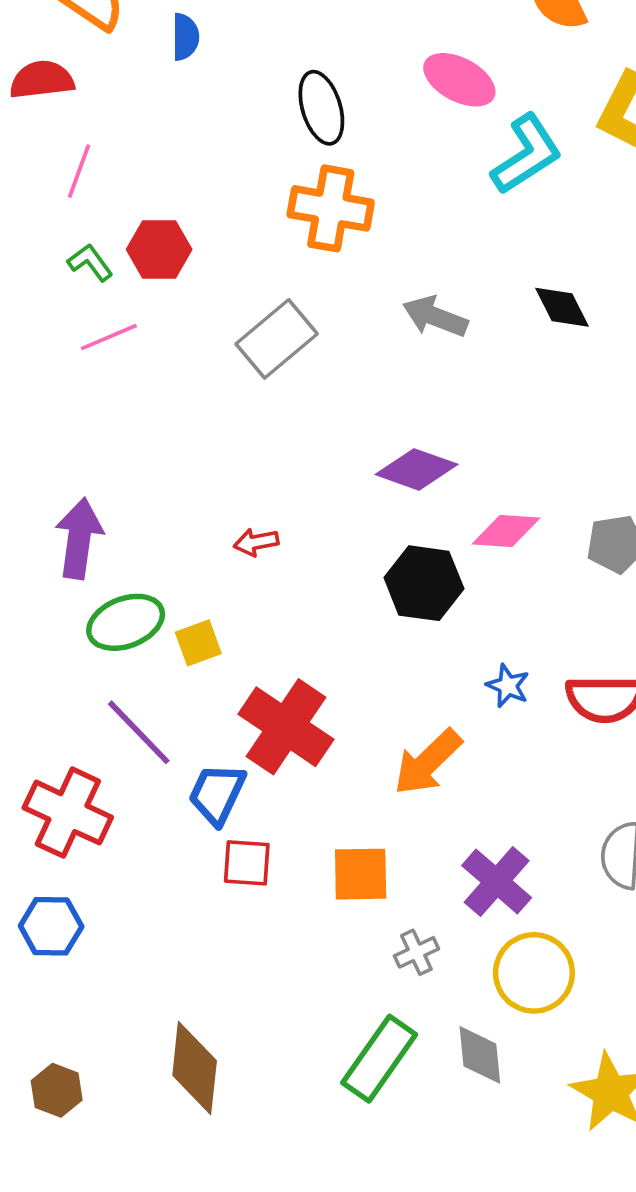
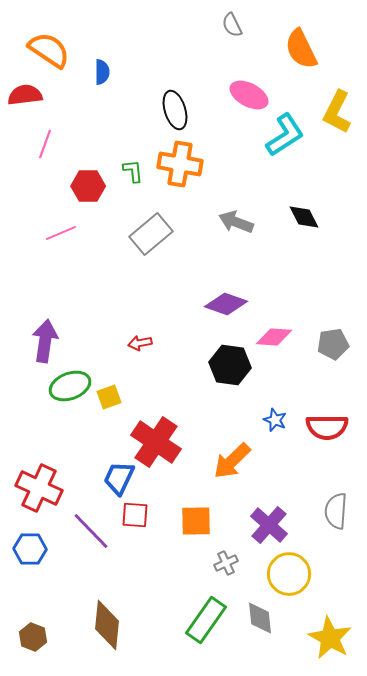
green L-shape: (90, 262) -> (133, 171), moved, turned 30
purple line: (139, 732) -> (91, 531), moved

